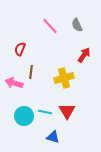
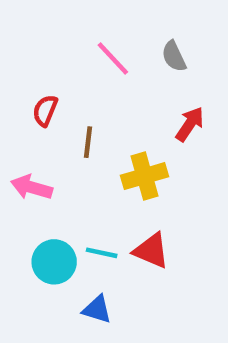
brown line: (31, 72) -> (88, 142), moved
red triangle: (67, 111) -> (151, 251), turned -36
blue triangle: (53, 137) -> (97, 309), moved

